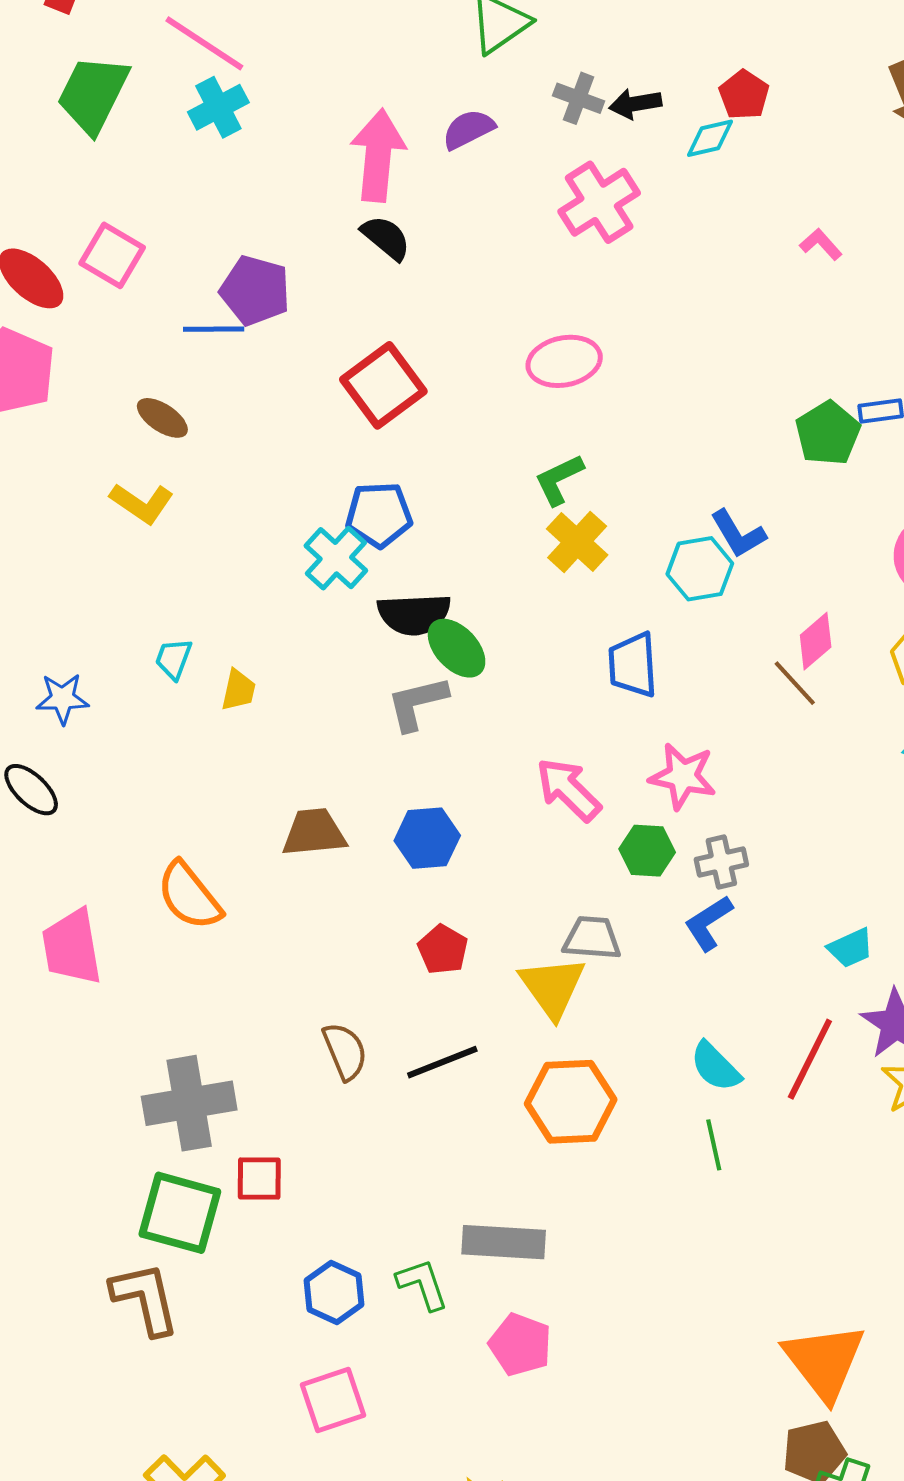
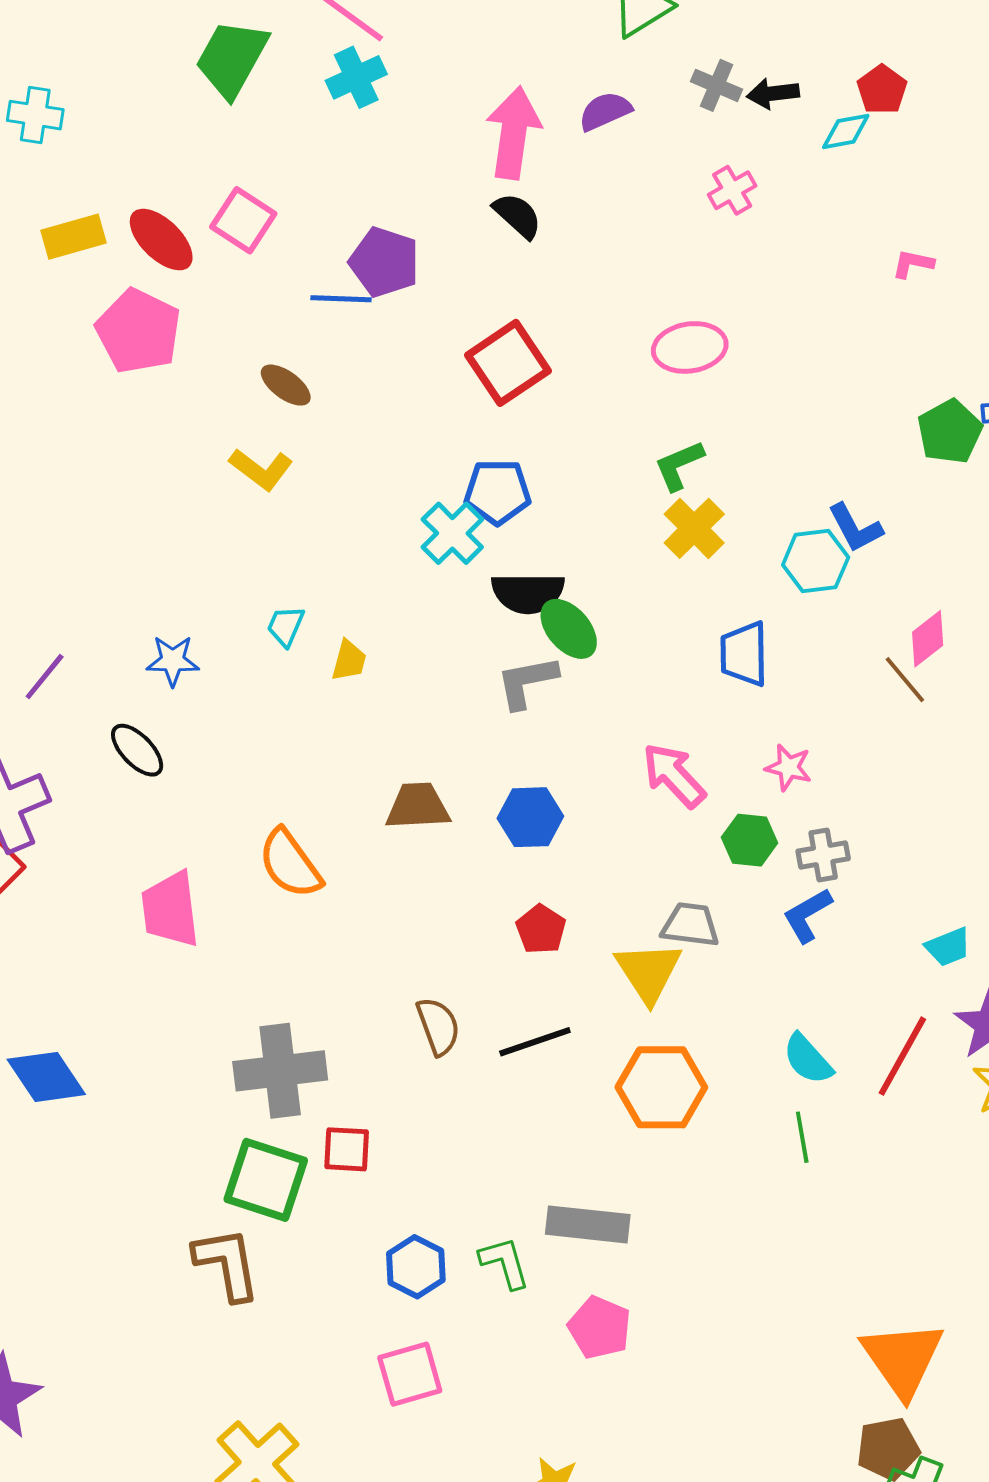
pink cross: (599, 202) -> (732, 190), size x0.6
pink L-shape: (821, 244) -> (913, 264), moved, turned -39
pink star: (683, 776) -> (789, 767), size x0.7

